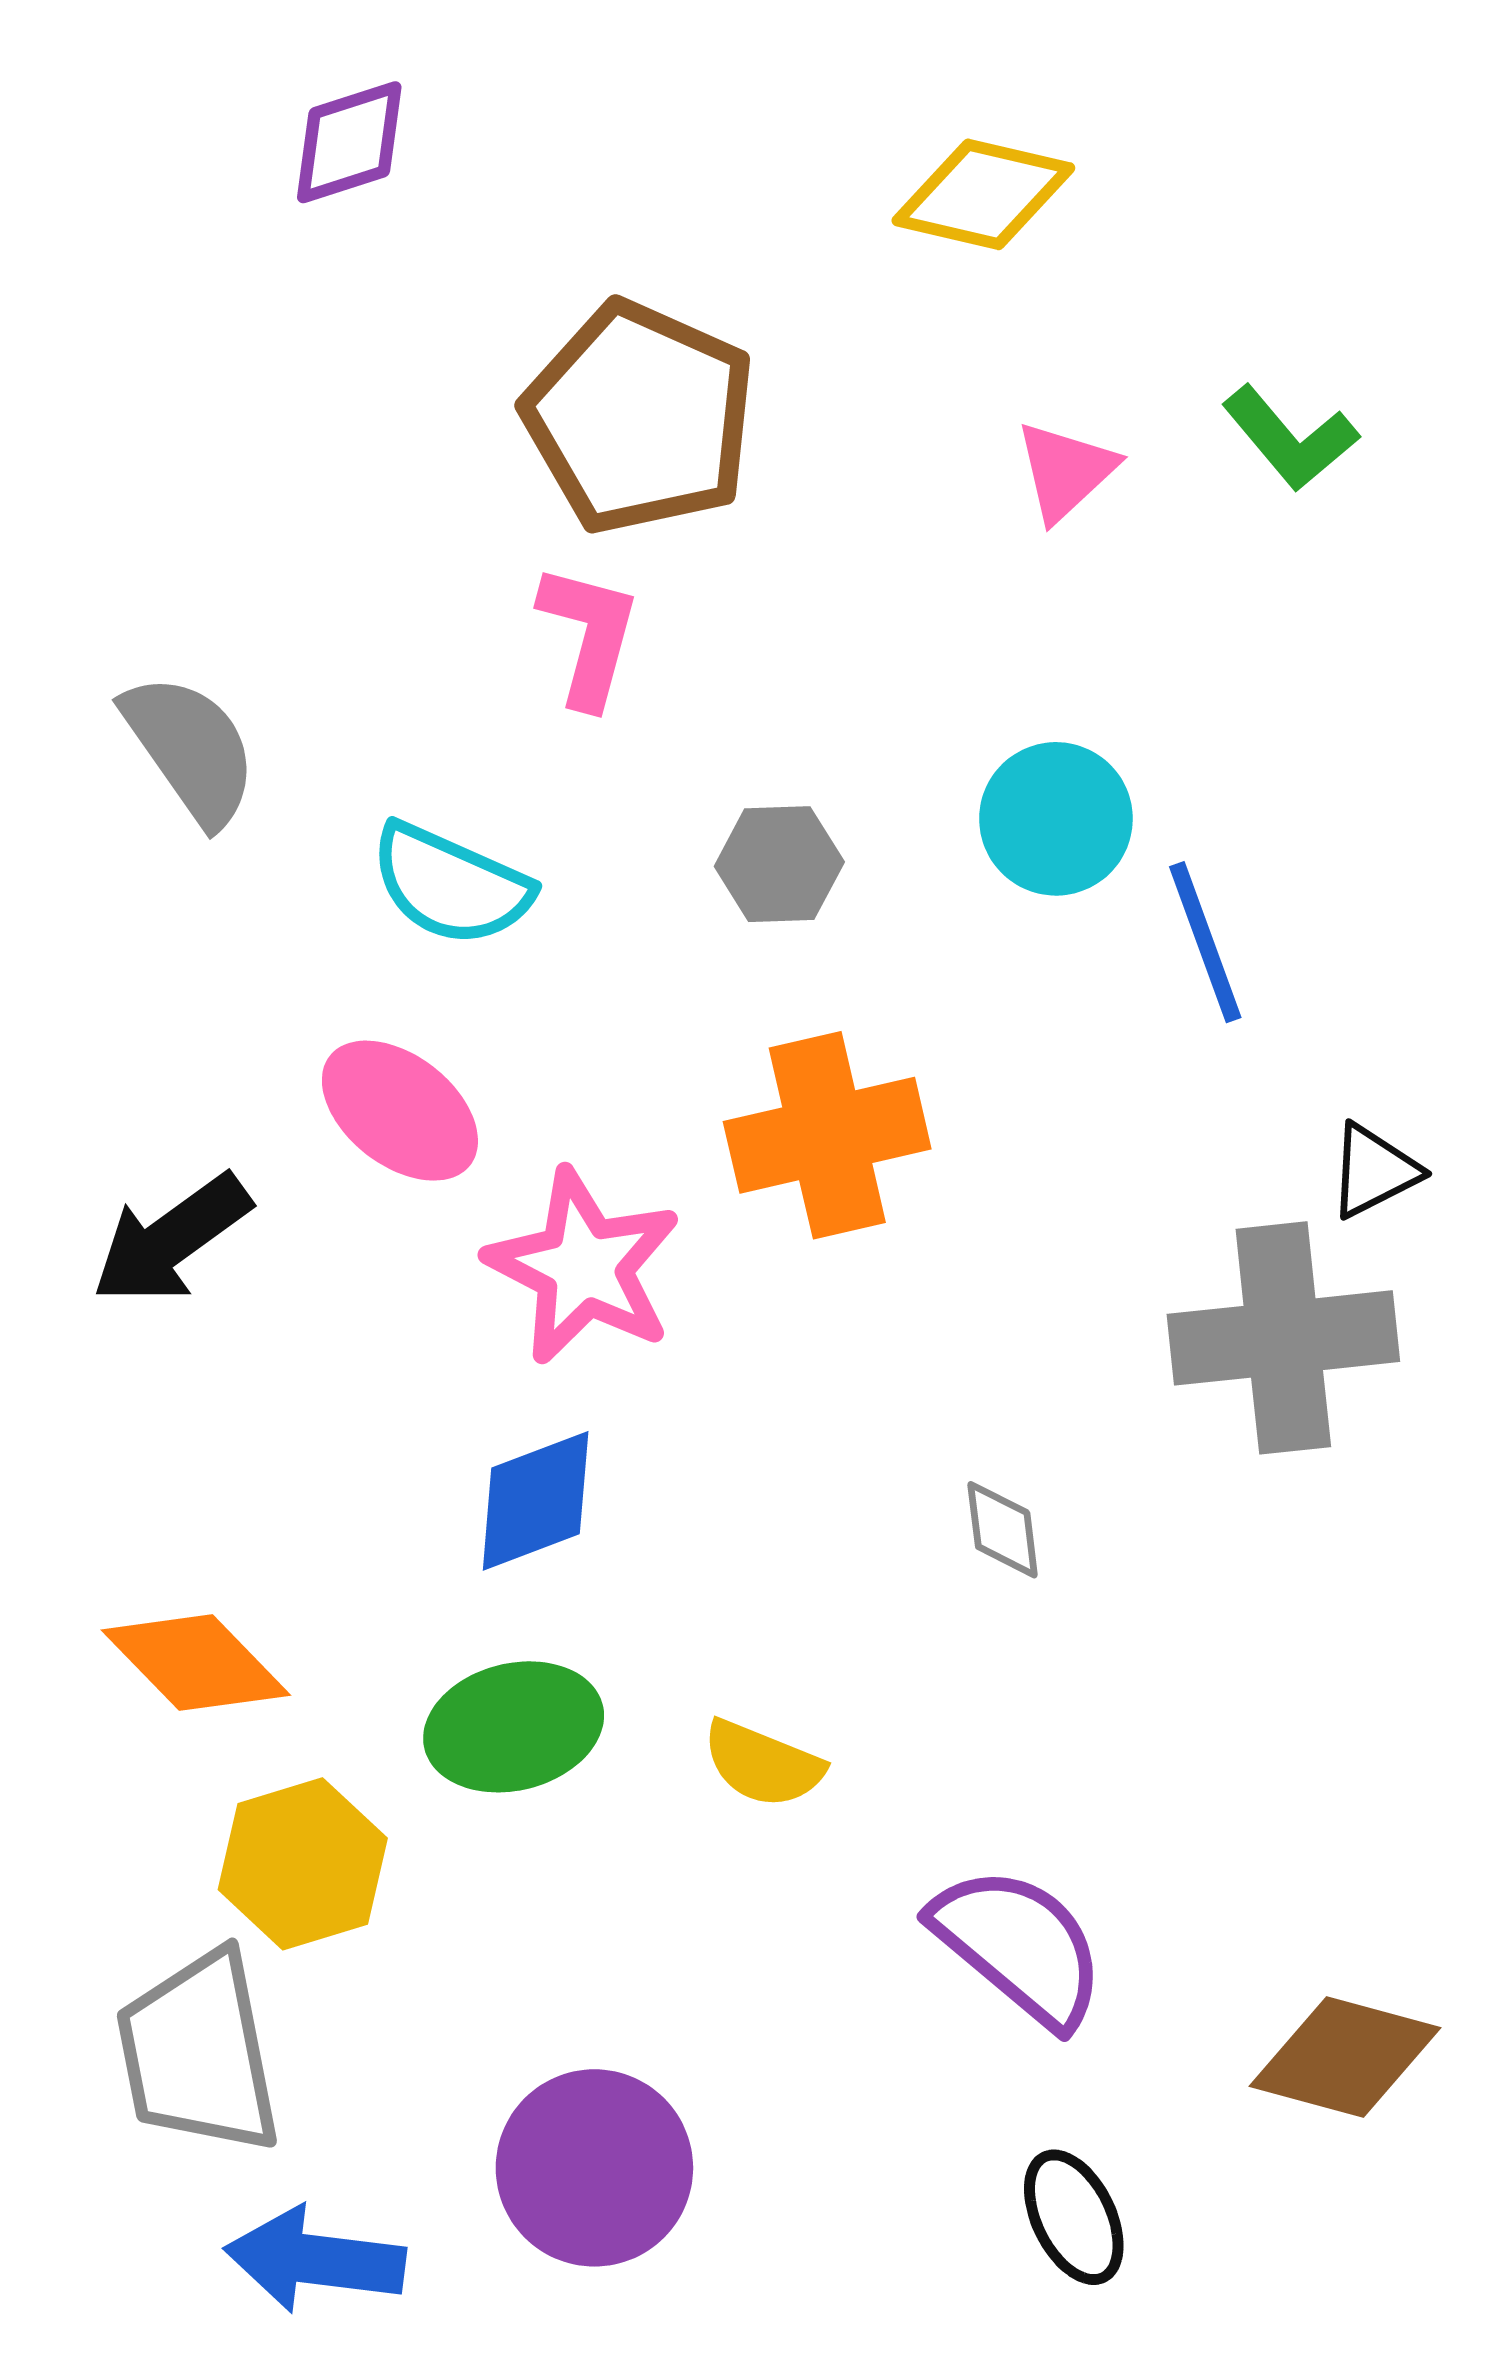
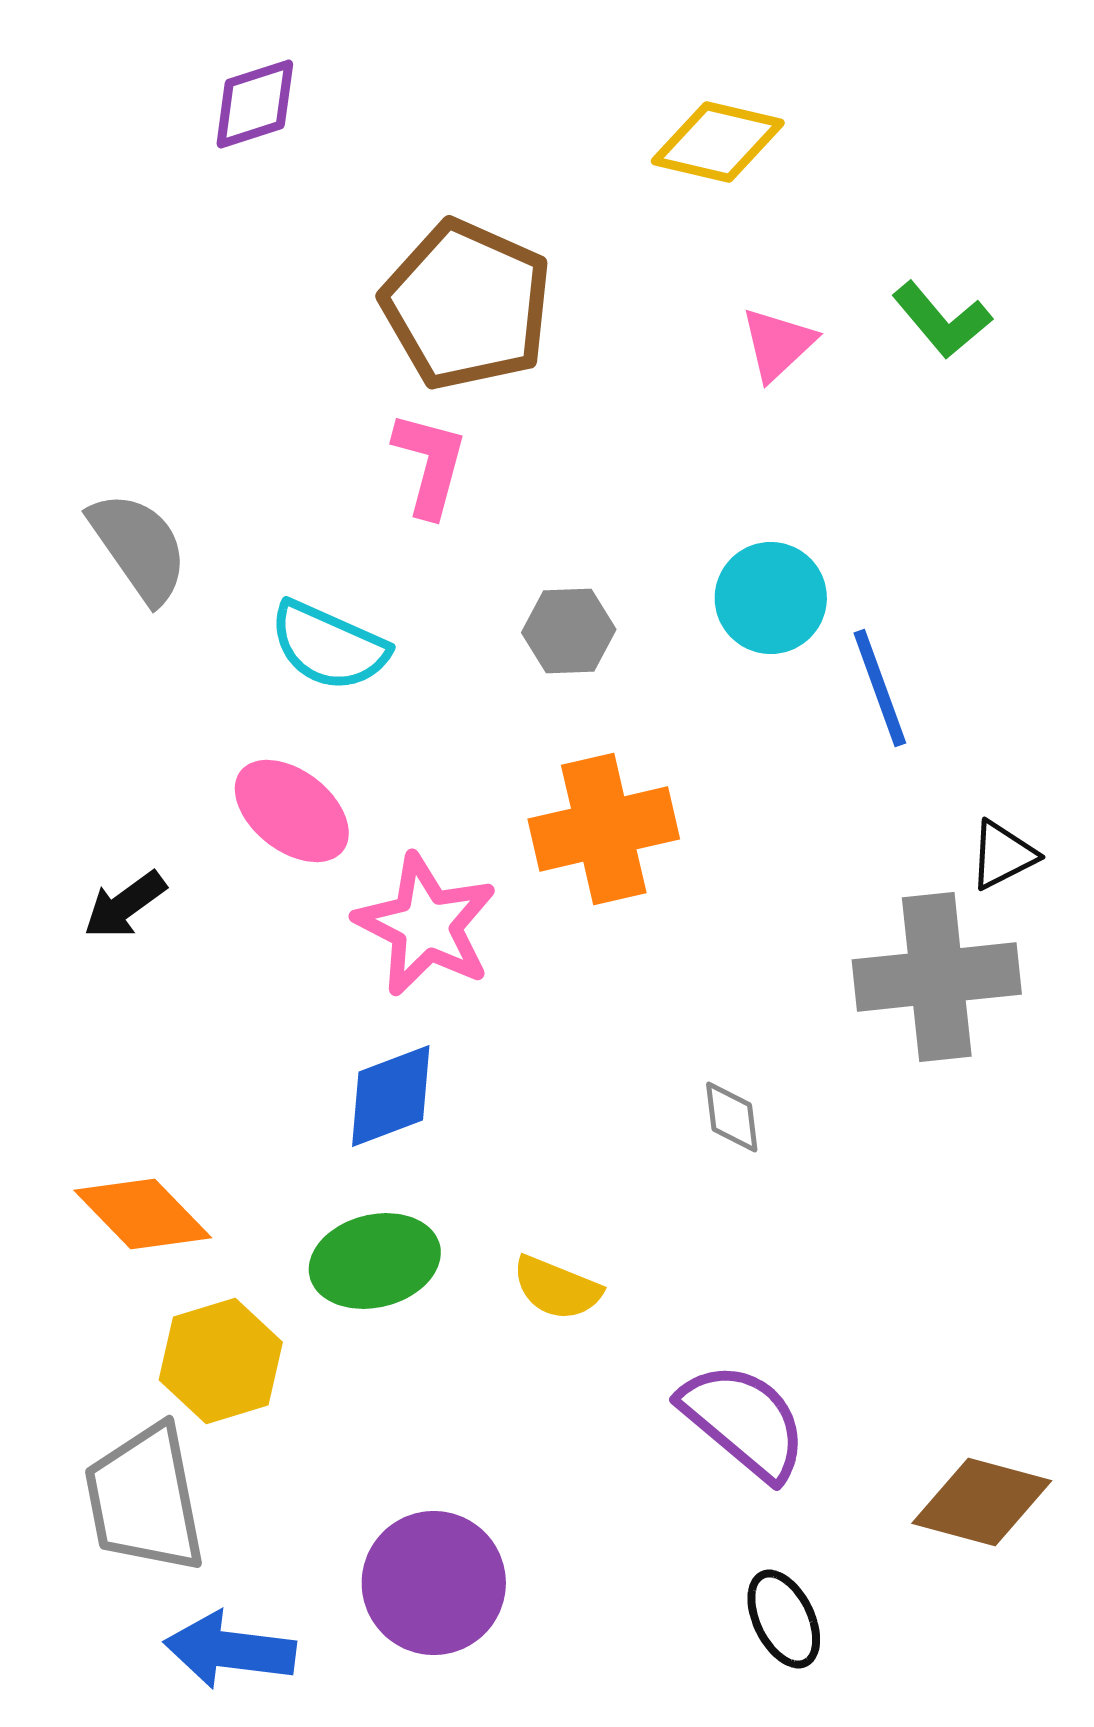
black arrow: (171, 1239) -> (125, 905), size x0.7

